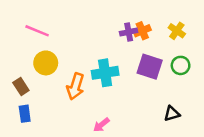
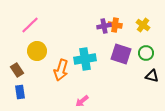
pink line: (37, 31) -> (30, 25), turned -66
orange cross: (142, 31) -> (115, 25), turned 32
black triangle: (172, 114) -> (152, 76), moved, turned 32

